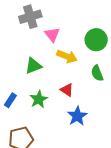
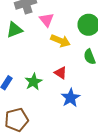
green triangle: (33, 66) -> (15, 30), moved

